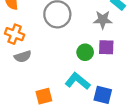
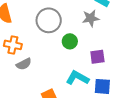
purple square: (106, 47) -> (97, 57), moved
green circle: (85, 52) -> (70, 41), moved

